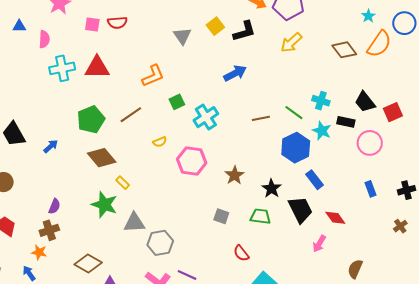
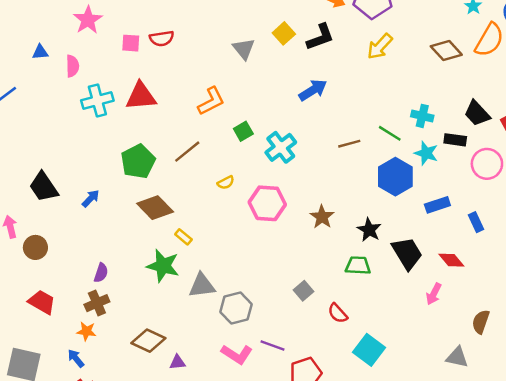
blue rectangle: (315, 180) -> (437, 205), moved, turned -66
blue rectangle: (370, 189) -> (476, 222), moved
gray square: (221, 216) -> (304, 291), moved, turned 35

